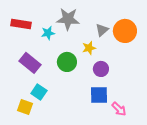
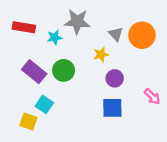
gray triangle: (102, 30) -> (116, 34), turned -32
green circle: (67, 62) -> (64, 70), moved
pink arrow: (119, 109) -> (152, 97), moved

